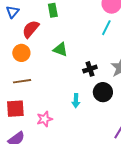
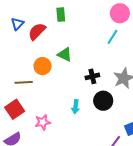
blue triangle: (13, 12) -> (17, 24), moved
orange circle: (21, 53) -> (43, 66), moved
red square: (15, 109) -> (15, 109), turned -36

